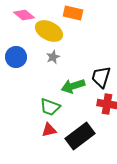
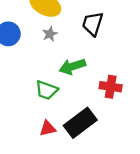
black trapezoid: (101, 77) -> (93, 24), moved
red triangle: (49, 130) -> (48, 128), moved

